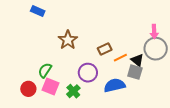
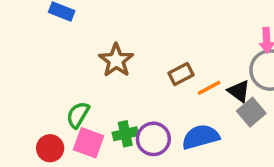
gray square: (135, 72) -> (251, 112), moved, turned 35
purple circle: (88, 73) -> (153, 139), moved
green cross: (73, 91) -> (125, 134), moved, turned 32

